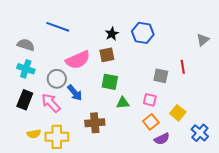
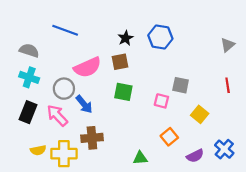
red line: (183, 67) -> (228, 85), moved
pink square: (150, 100) -> (161, 101), moved
green triangle: (123, 103) -> (140, 158), moved
yellow square: (178, 113) -> (200, 114), moved
brown cross: (95, 123) -> (92, 138), moved
purple semicircle: (162, 139) -> (195, 156), moved

